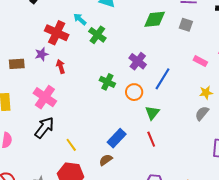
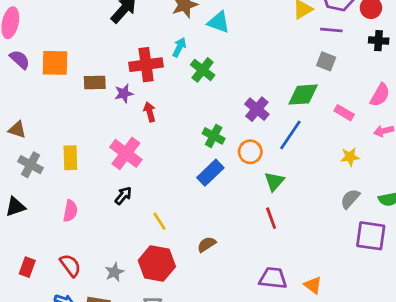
cyan arrow: (80, 19) -> (179, 47), turned 72
green diamond: (155, 19) -> (303, 95), moved
red cross: (57, 33) -> (146, 65), turned -35
brown rectangle: (17, 64) -> (95, 83), moved
gray semicircle: (202, 113) -> (350, 199), moved
black arrow: (44, 128) -> (123, 196), size x0.6
blue rectangle: (117, 138) -> (210, 173), moved

